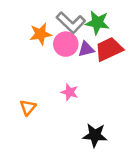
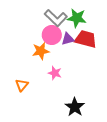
orange star: (40, 34) -> (41, 51), moved
red trapezoid: (109, 49) -> (86, 39), turned 40
black star: (95, 135) -> (75, 107), turned 30

